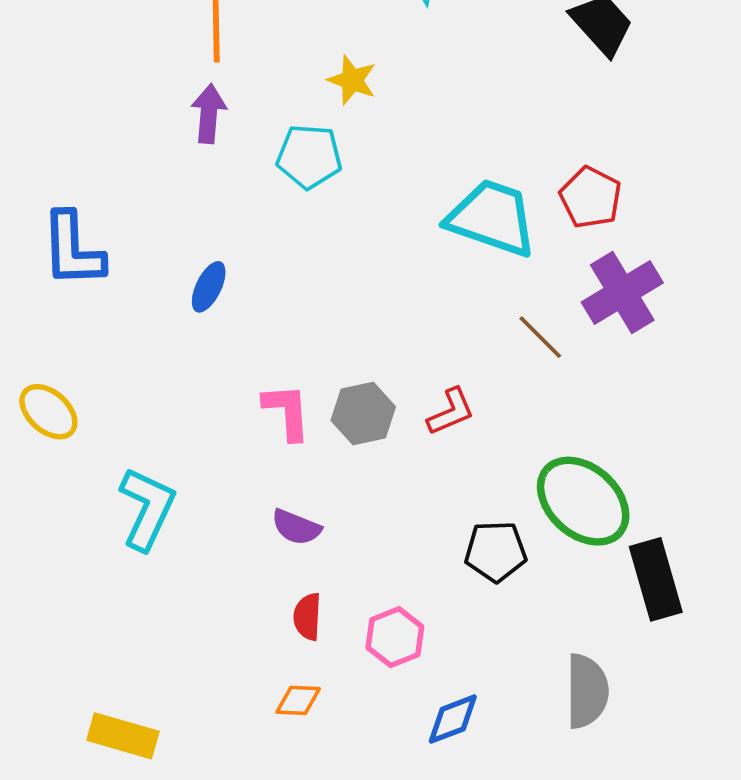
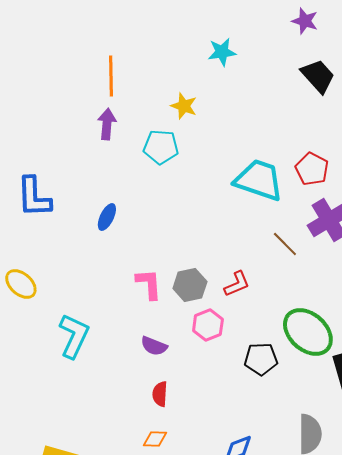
pink hexagon: (395, 637) -> (208, 325), moved

